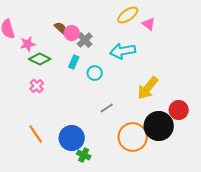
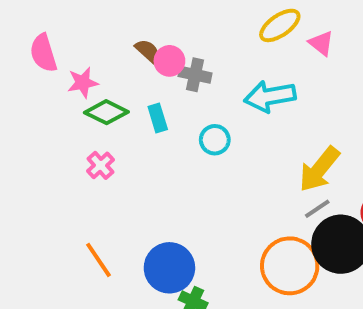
gray cross: (85, 40) -> (195, 75), turned -35
cyan rectangle: (74, 62) -> (158, 118), moved, turned -40
gray line: (107, 108) -> (317, 209), moved

